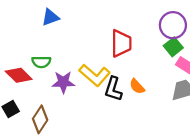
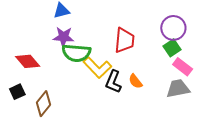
green semicircle: (41, 62) -> (76, 53), moved, size x1.6
purple star: (63, 82) -> (63, 37), moved

